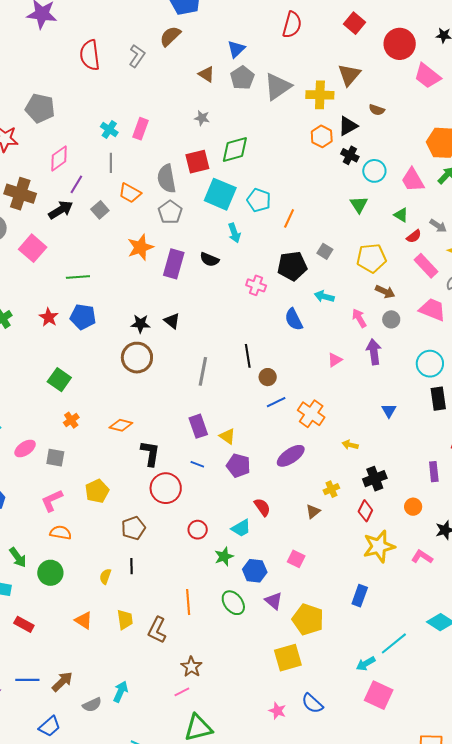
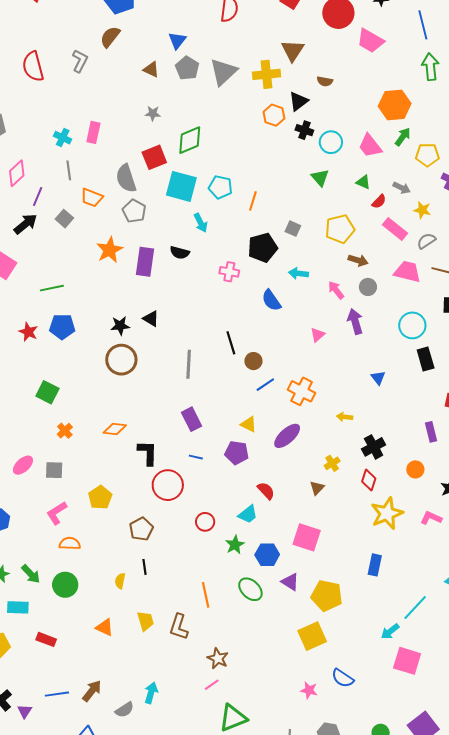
yellow triangle: (227, 436) -> (249, 424), moved
pink square: (296, 559) -> (307, 537), size x1.6

